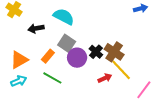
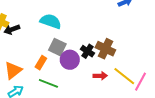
black arrow: (36, 28) -> (12, 29), moved
yellow line: (121, 70) -> (124, 76), moved
red arrow: (105, 78) -> (100, 76), turned 32

